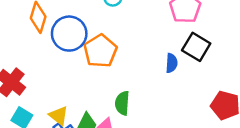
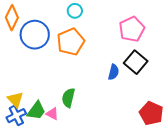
orange pentagon: (100, 51) -> (71, 42), moved

